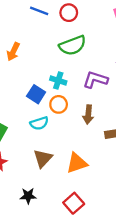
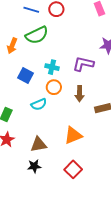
green semicircle: (73, 45) -> (37, 35), moved
blue square: (36, 94) -> (25, 76), moved
brown triangle: (43, 158) -> (39, 144), moved, turned 42

